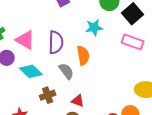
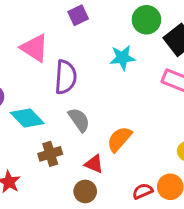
pink triangle: (25, 40) -> (34, 48), moved
orange semicircle: (83, 55) -> (119, 139), moved, turned -132

